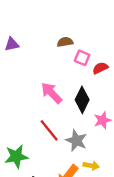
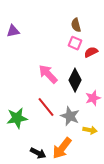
brown semicircle: (65, 42) -> (76, 25), moved, turned -96
green star: (16, 156) -> (17, 118), moved
yellow arrow: (91, 166) -> (90, 130), moved

